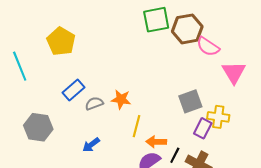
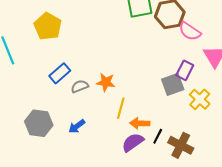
yellow cross: (218, 117) -> (200, 99), turned 35
gray hexagon: (38, 127) -> (39, 123), moved
purple rectangle: (203, 128) -> (185, 70), moved

